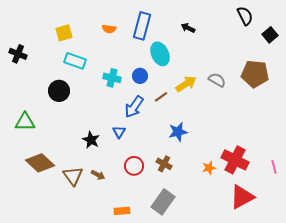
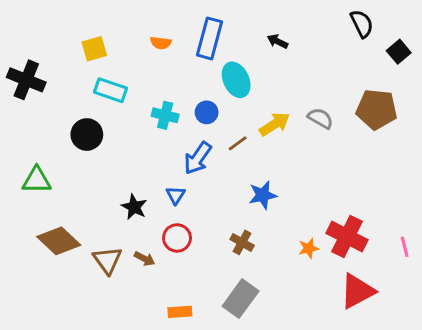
black cross: (18, 54) -> (26, 80), size x1.4
red circle: (134, 166) -> (177, 238), moved

